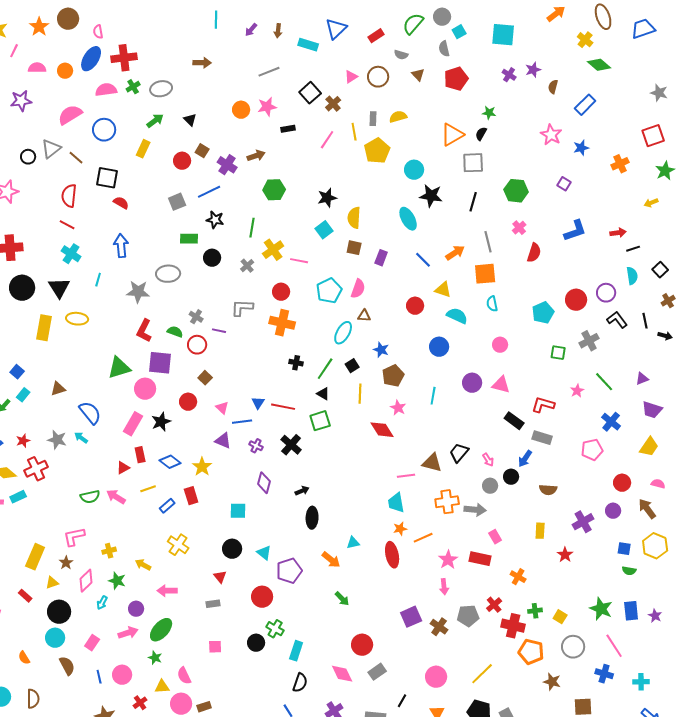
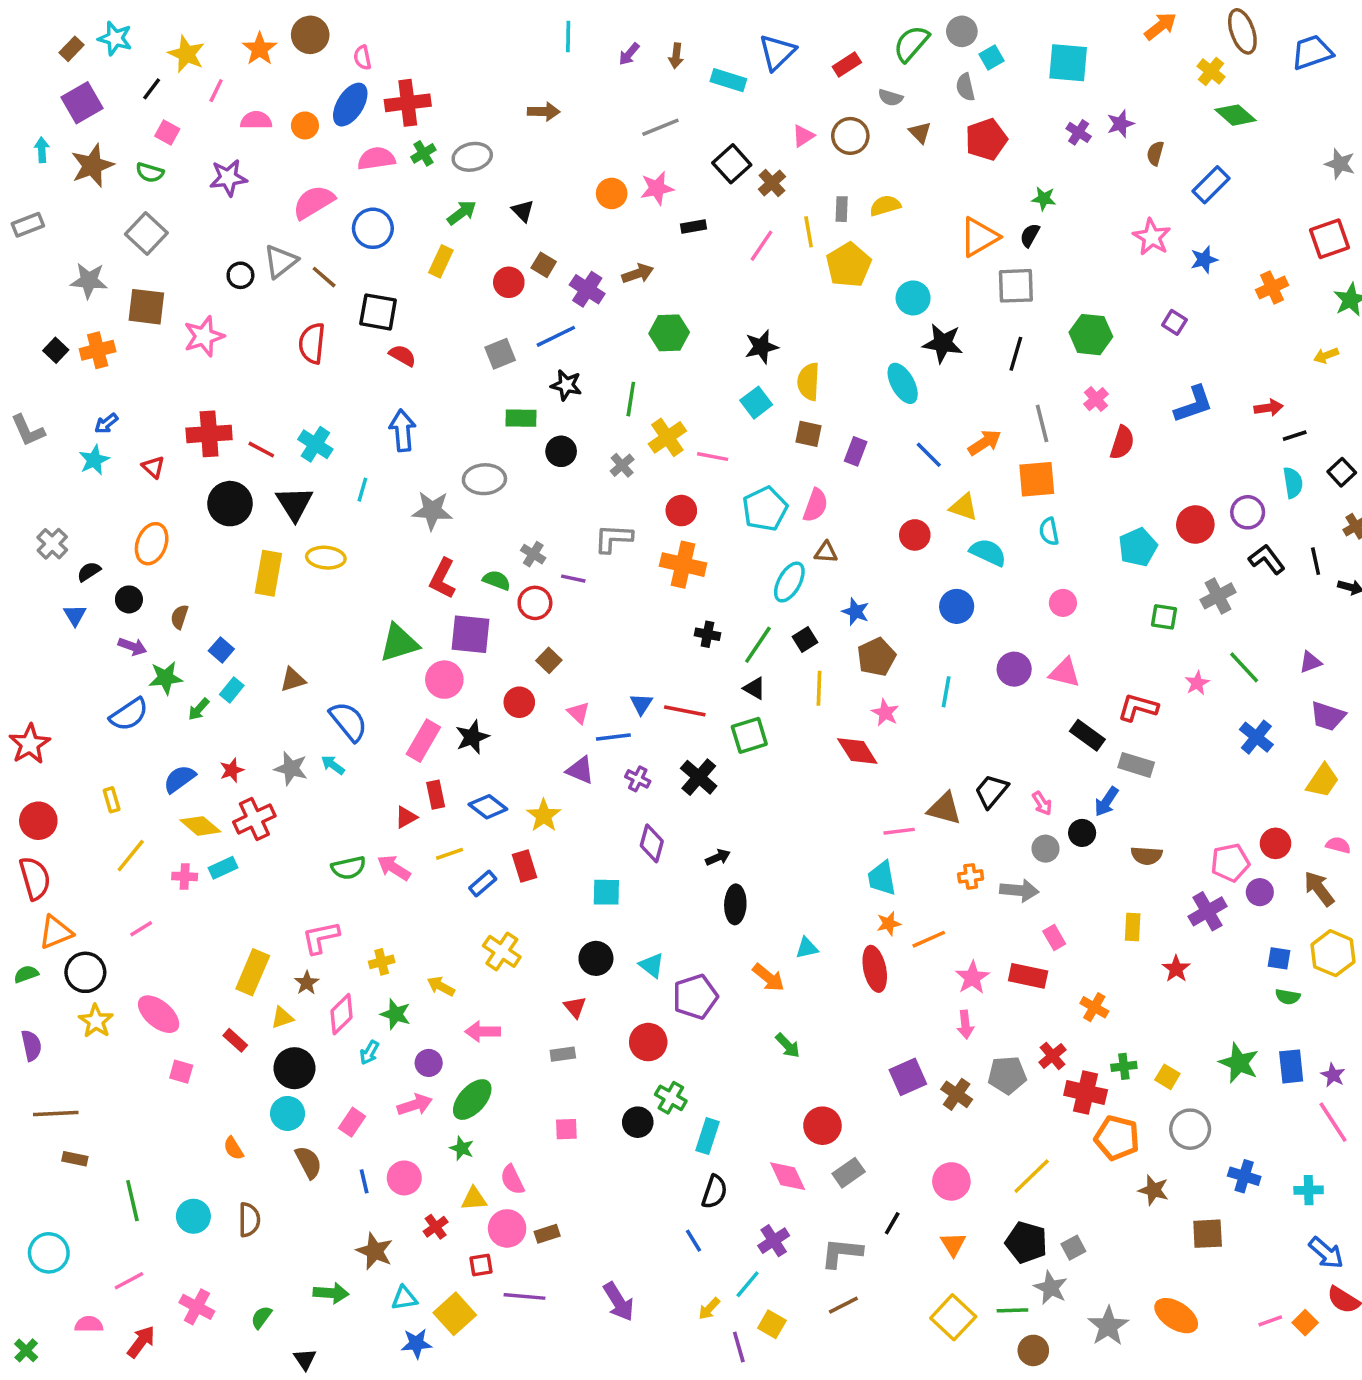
red line: (67, 225) -> (261, 450), moved
pink pentagon: (592, 450) -> (1230, 863), moved
orange cross: (447, 502) -> (971, 876), size x0.6
pink line: (614, 646) -> (1333, 1122), moved

